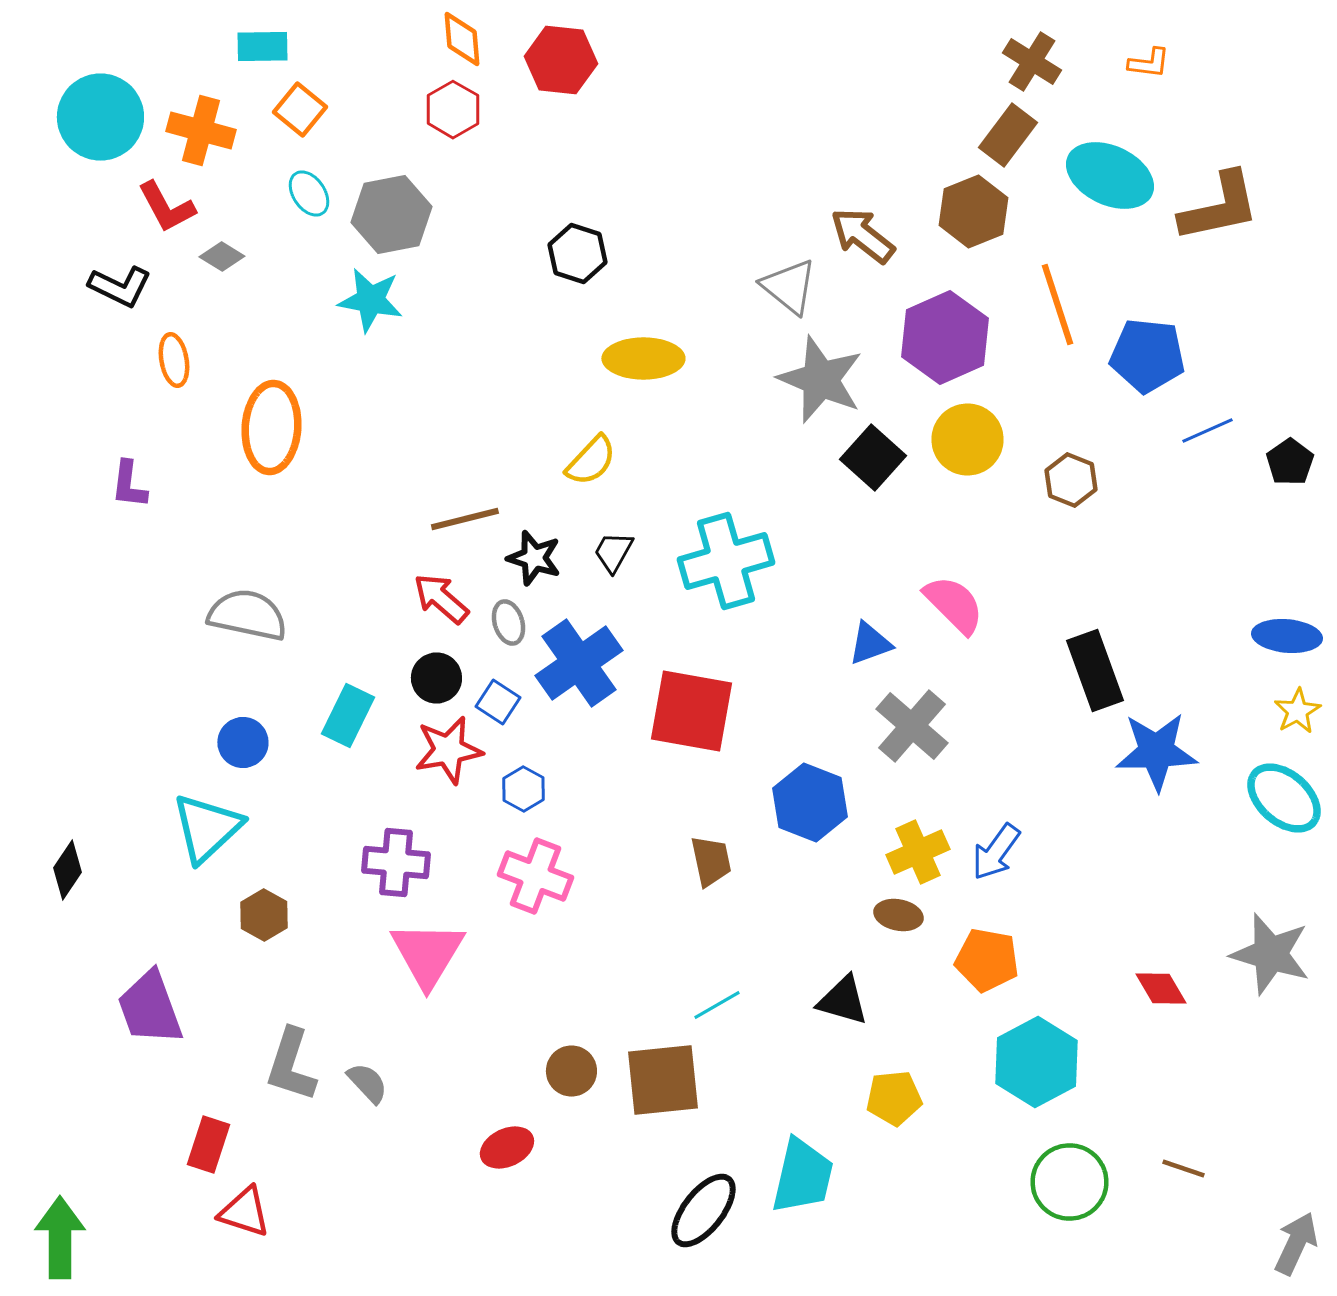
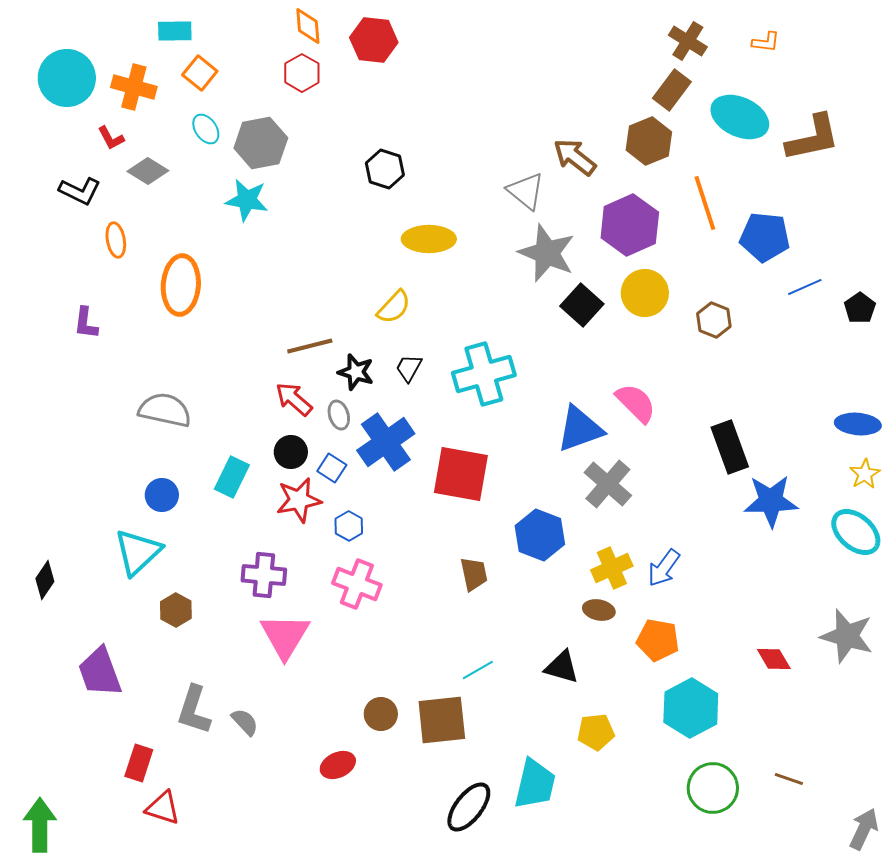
red L-shape: (166, 207) -> (111, 138), size x0.7
gray diamond: (222, 256) -> (148, 171), size x1.4
blue triangle: (870, 644) -> (580, 429), size x1.6

